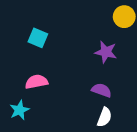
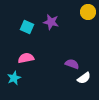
purple star: (106, 52) -> (51, 22), moved
white semicircle: (104, 117) -> (84, 78), moved, turned 32

